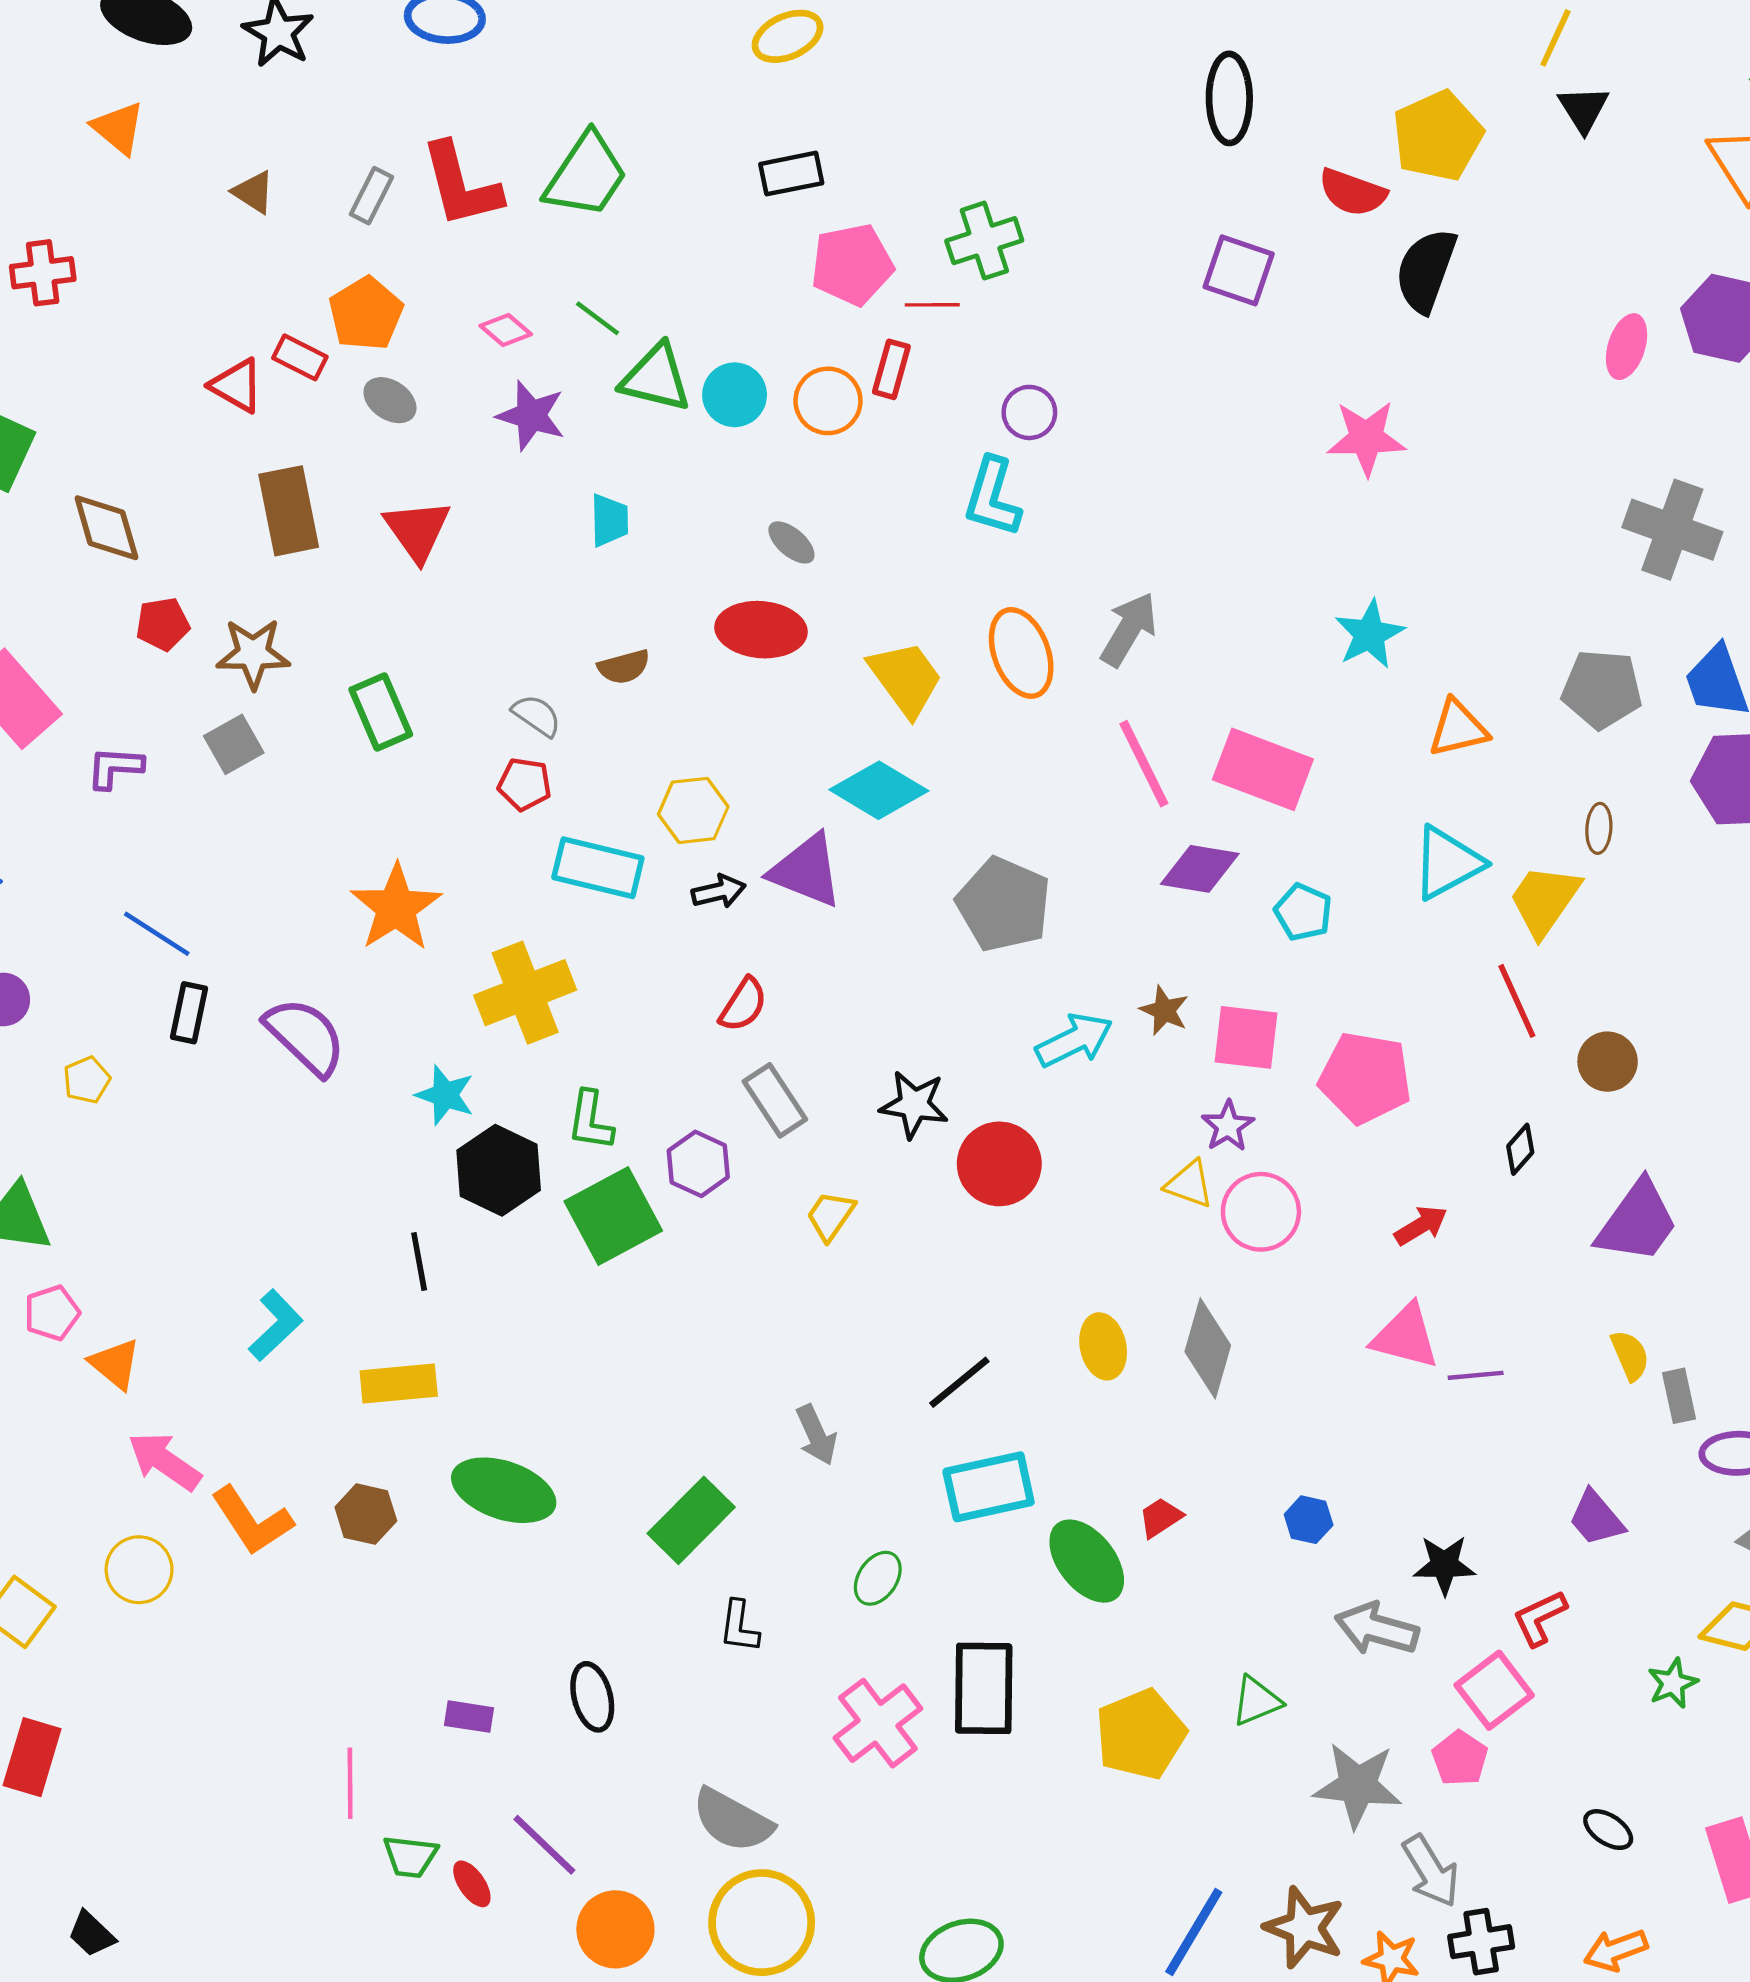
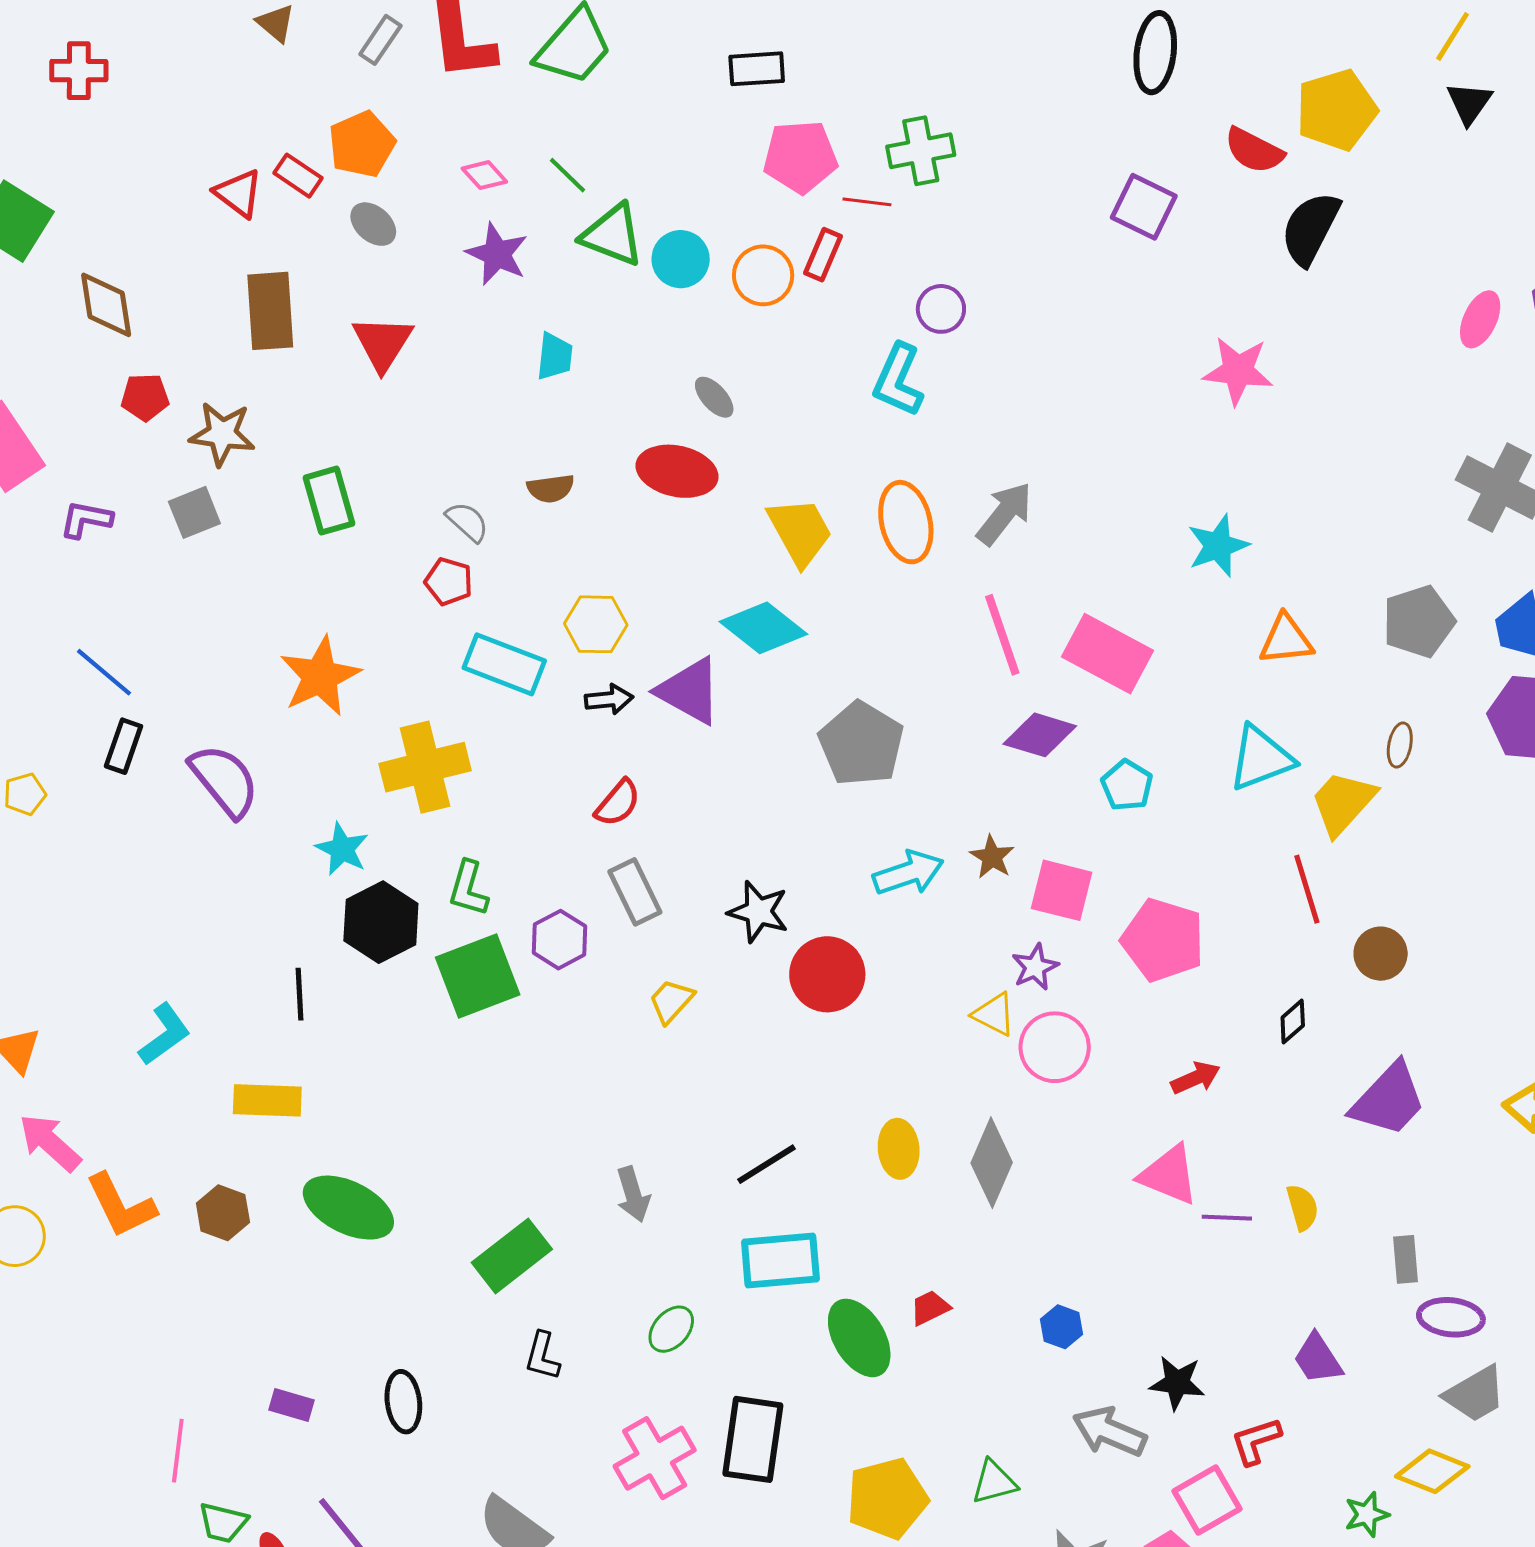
gray pentagon: (1602, 689) -> (1419, 621), turned -30
yellow semicircle: (1630, 1355) -> (1302, 1207), moved

